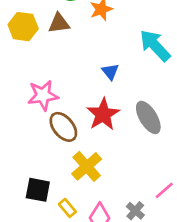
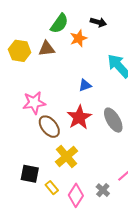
blue triangle: (110, 72) -> (85, 85), turned 48

